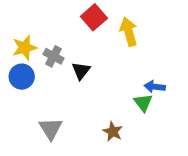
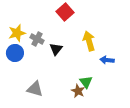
yellow arrow: (129, 32) -> (89, 41), moved
green triangle: (143, 103) -> (86, 82), moved
gray triangle: (51, 129) -> (35, 89), turned -42

